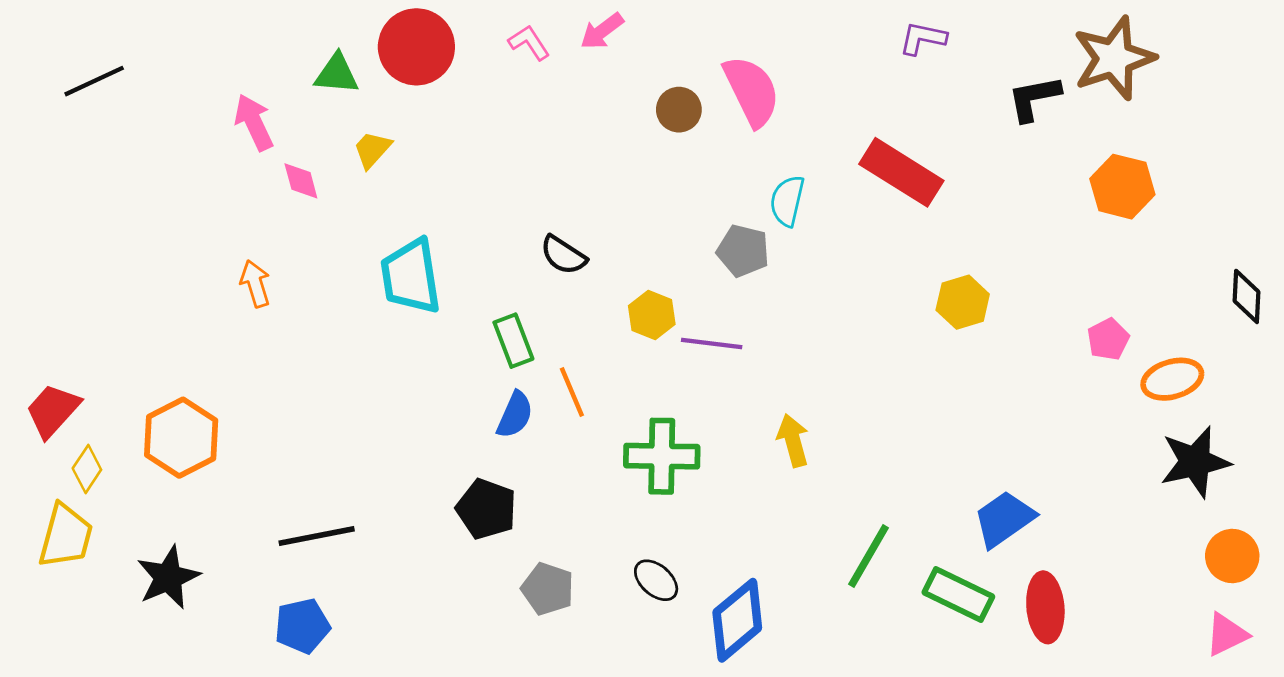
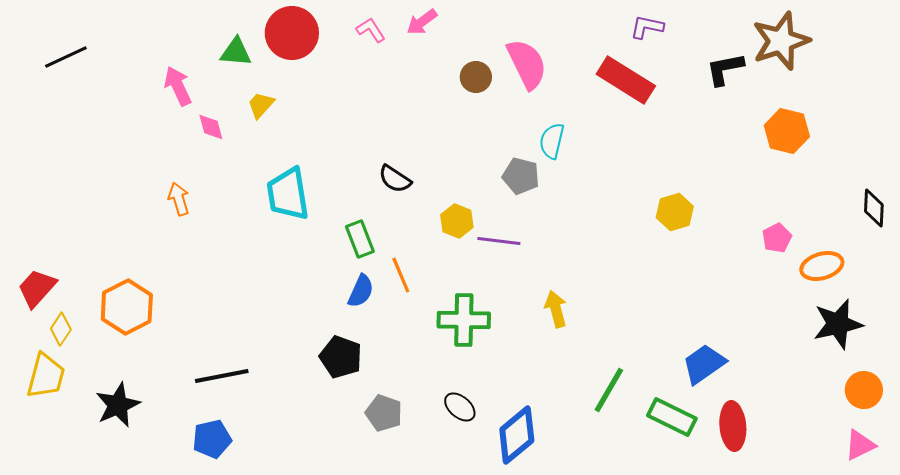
red rectangle: (901, 172) -> (626, 80), moved

